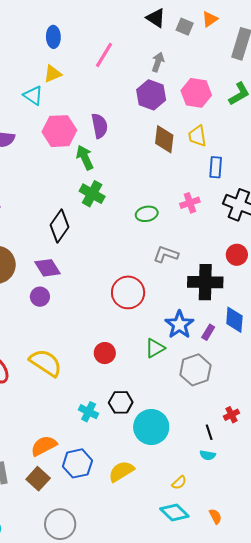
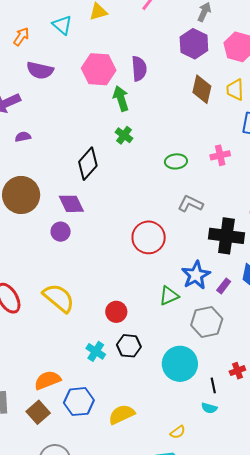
cyan triangle: (33, 95) -> (62, 25), moved
green cross: (92, 194) -> (124, 135), size x0.7
red circle: (105, 353) -> (116, 312), moved
cyan circle: (151, 427) -> (180, 364), moved

